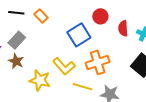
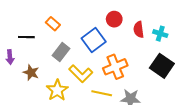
black line: (16, 13) -> (26, 37), moved
gray rectangle: (17, 40) -> (61, 52), moved
yellow star: (40, 80) -> (57, 90), turned 30

